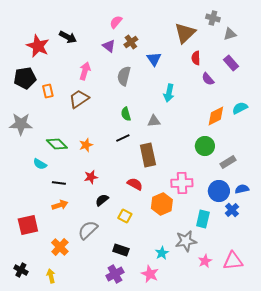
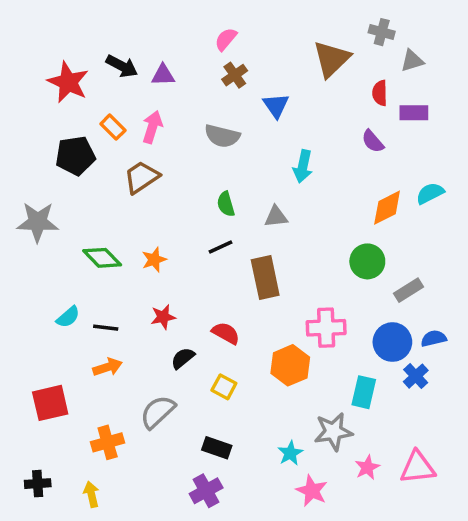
pink semicircle: (116, 22) -> (226, 39), moved
purple triangle: (109, 46) -> (163, 75), moved, turned -40
red semicircle: (196, 58) -> (380, 93), moved
purple rectangle: (231, 63) -> (414, 113), turned -49
gray semicircle: (124, 76) -> (222, 136), turned -90
black pentagon: (25, 78) -> (75, 156), moved
orange rectangle: (48, 91) -> (113, 127), moved, turned -32
cyan semicircle: (40, 164) -> (68, 317), moved, turned -72
red semicircle: (135, 184) -> (226, 333), moved
orange cross: (60, 247) -> (108, 442), turned 30
black cross: (21, 270) -> (38, 484), turned -32
pink star: (150, 274) -> (312, 491), moved

